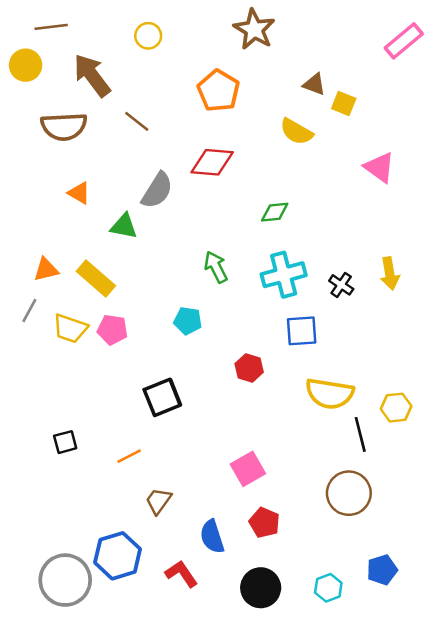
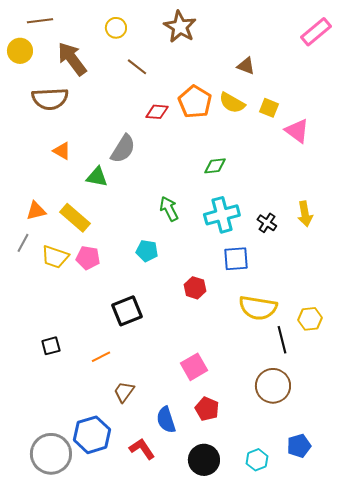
brown star: (254, 29) -> (180, 27), moved
orange pentagon: (218, 91) -> (195, 102), moved
yellow square: (344, 103) -> (269, 108), moved
brown line: (137, 121) -> (137, 67), moved
red diamond: (212, 162) -> (157, 112), moved, size x0.7

